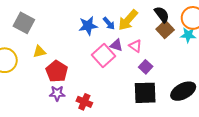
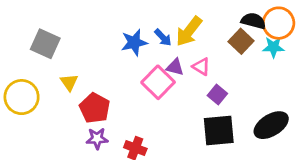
black semicircle: (162, 14) -> (253, 21), moved, turned -36
yellow triangle: (39, 52) -> (69, 82), turned -48

